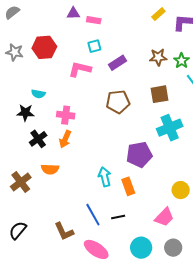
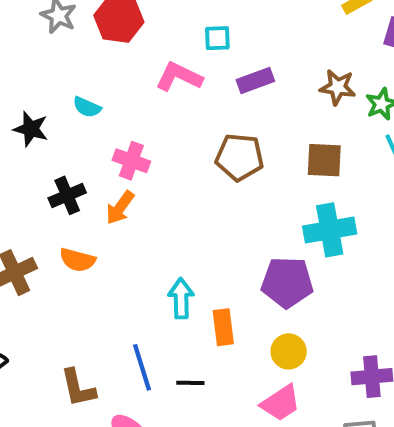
black star: (25, 113) -> (31, 129), moved
purple pentagon: (139, 155) -> (287, 282), moved
yellow circle: (181, 190) -> (289, 351), moved

